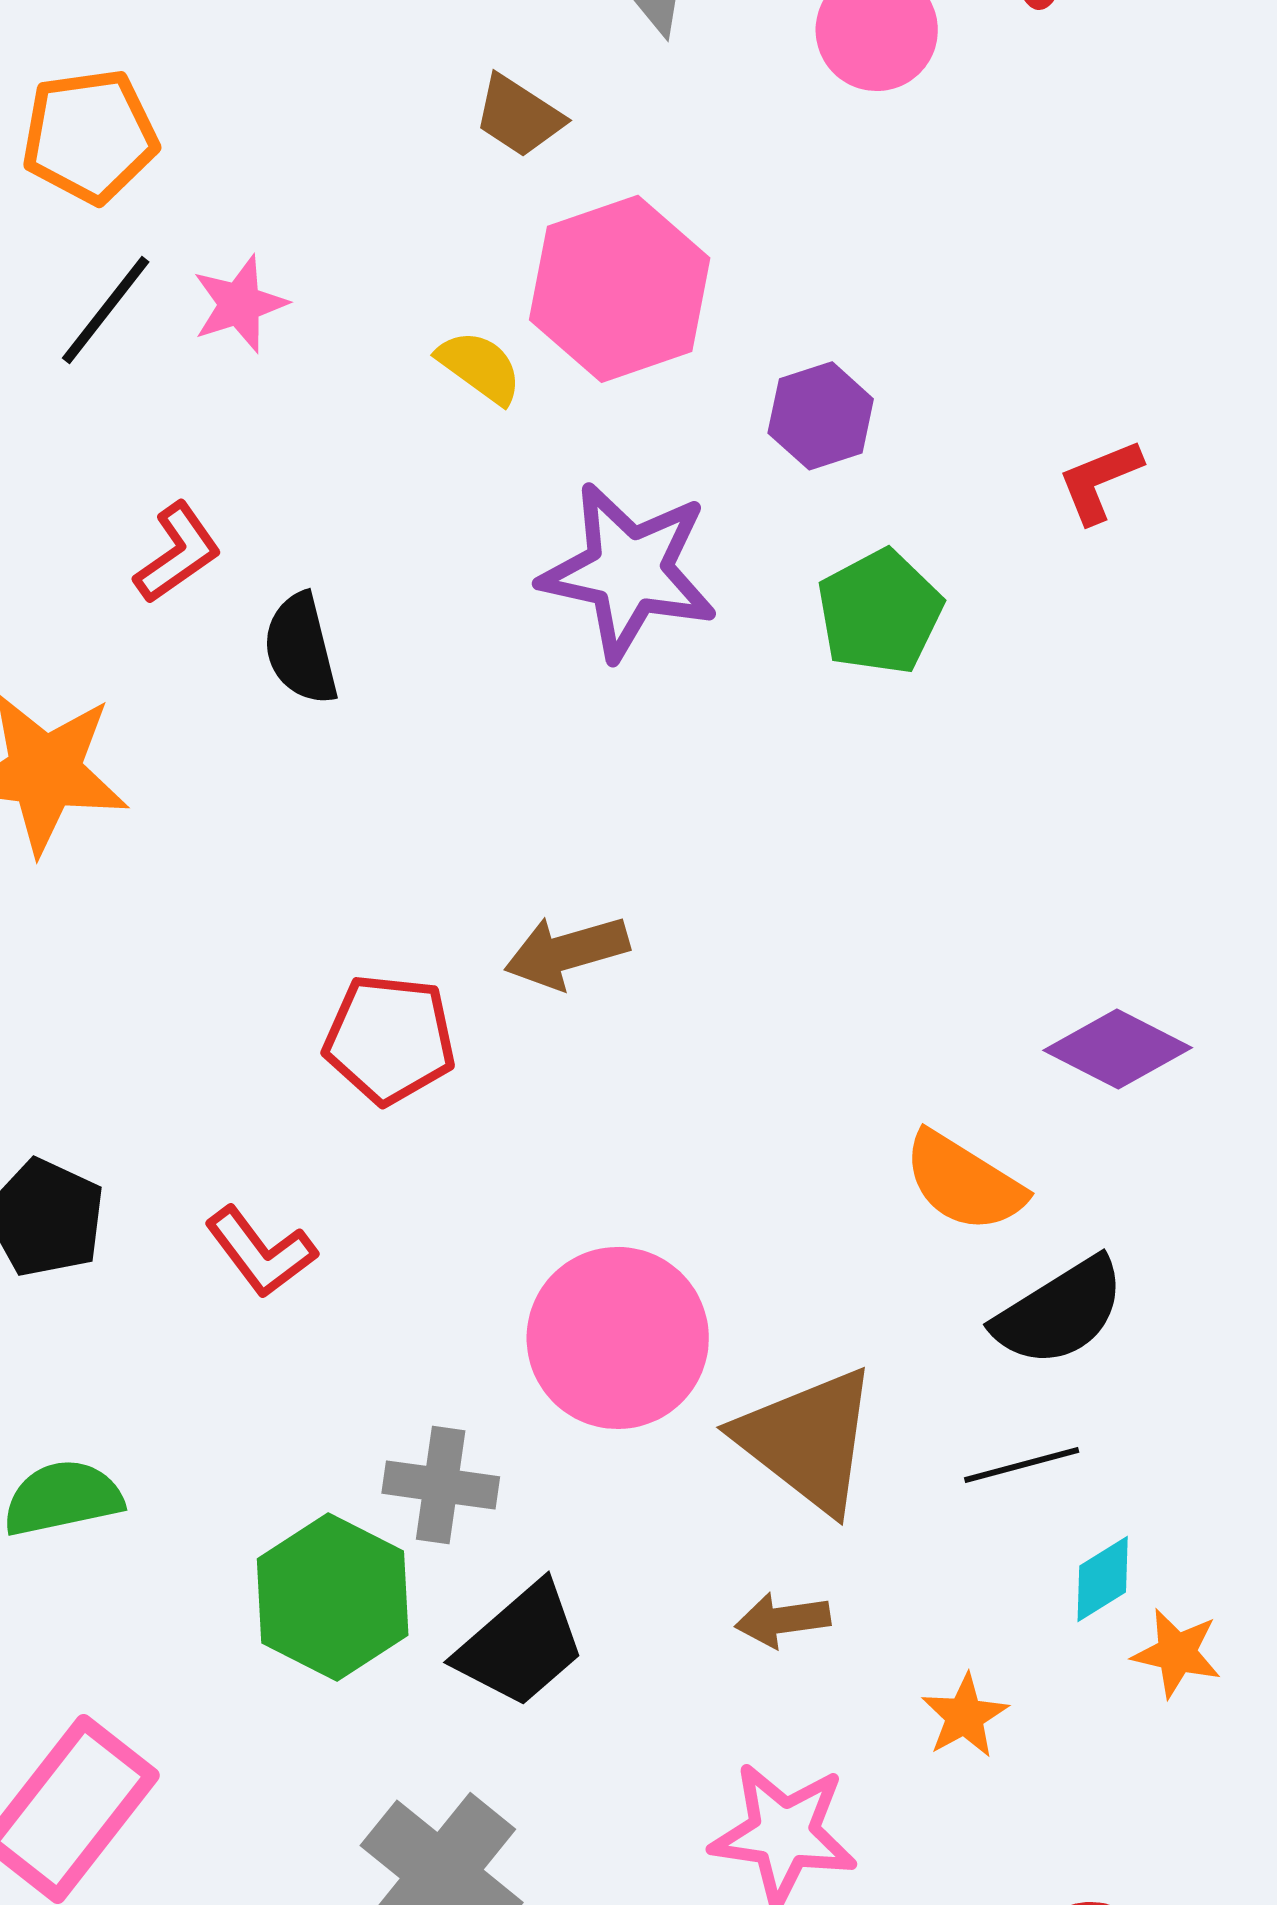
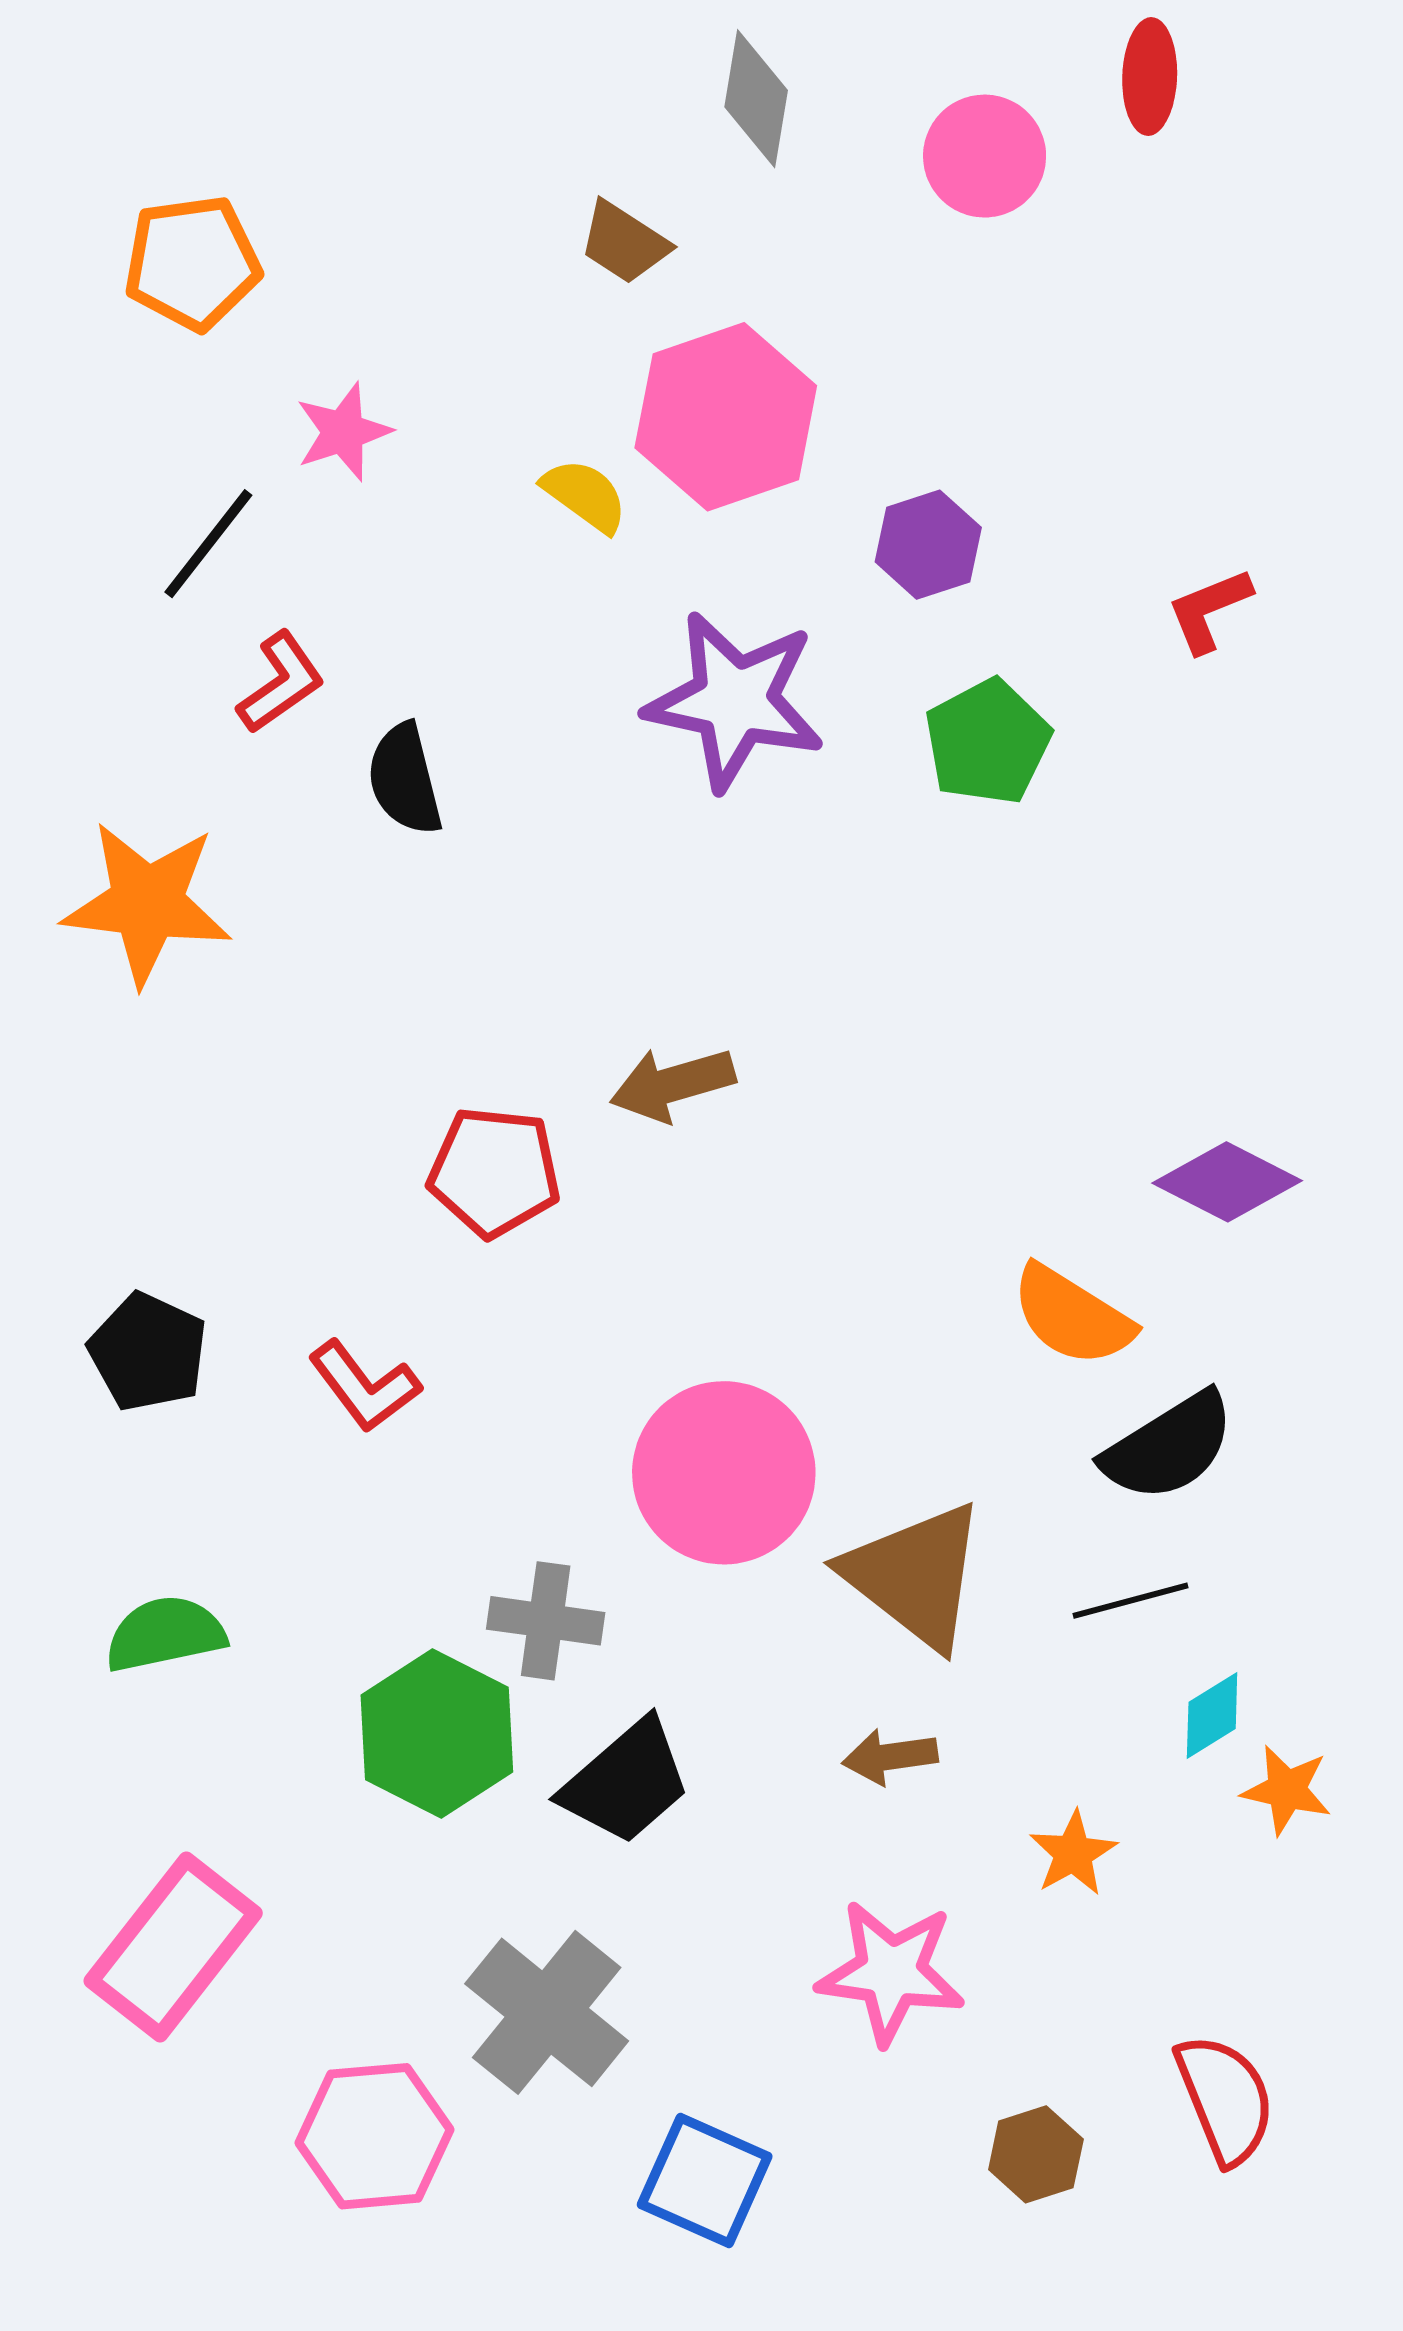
black line: (106, 310) -> (208, 544), moved

